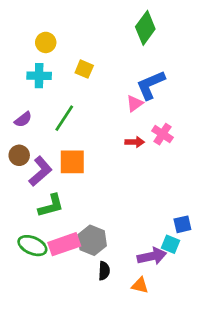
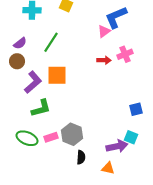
pink cross: (163, 134) -> (125, 54), turned 35
brown circle: (19, 155) -> (17, 61), moved
blue square: (182, 224) -> (136, 109), moved
pink rectangle: (64, 244) -> (51, 137), size x0.6

